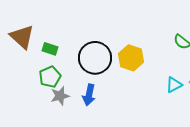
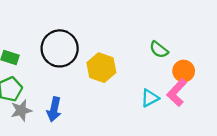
black circle: (95, 58) -> (60, 48), moved

